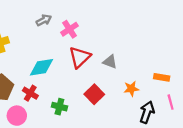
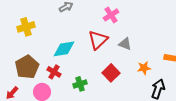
pink cross: (70, 29) -> (111, 15), moved
green cross: (59, 107) -> (80, 84), turned -32

